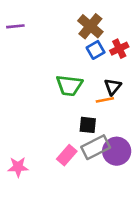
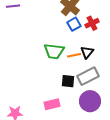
orange line: (105, 100) -> (74, 55), moved
gray rectangle: (96, 147) -> (88, 76), moved
pink rectangle: (67, 155) -> (52, 104), turned 35

